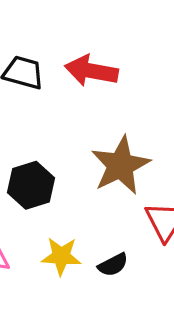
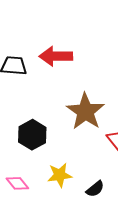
black semicircle: (113, 265) -> (95, 189), moved

